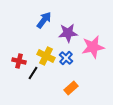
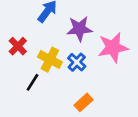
red cross: (19, 61) -> (18, 46), moved, turned 32

